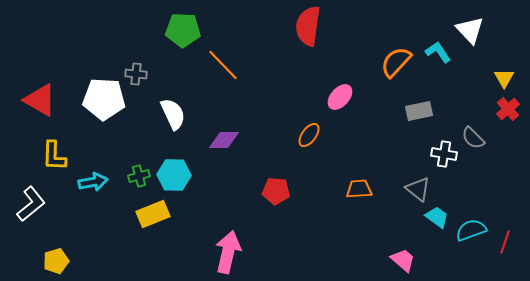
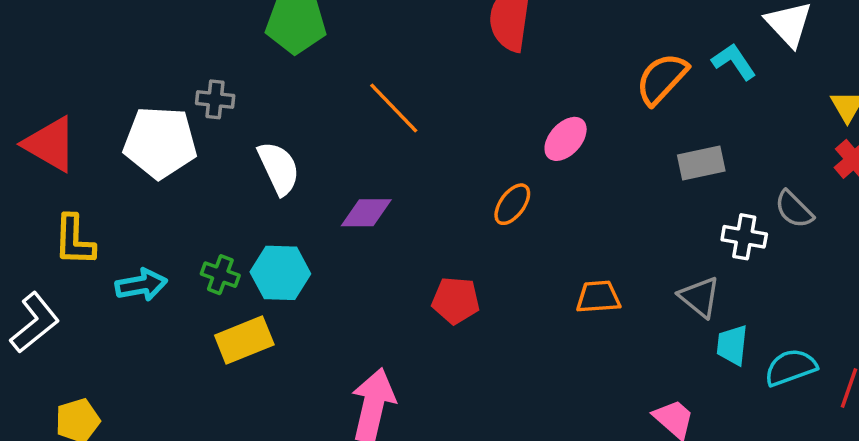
orange line: (223, 65) -> (394, 108), moved
green cross: (139, 176) -> (220, 275), turned 35
cyan trapezoid: (437, 217) -> (732, 345), turned -120

